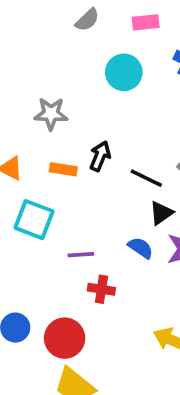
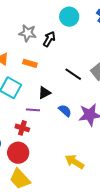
black arrow: (100, 156) -> (49, 39), moved
black triangle: (161, 213) -> (44, 93), moved
red cross: (101, 289) -> (22, 128), moved

